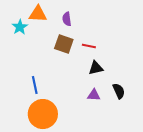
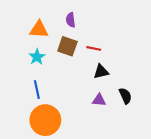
orange triangle: (38, 14) -> (39, 29), moved
cyan star: (20, 27) -> (37, 57), moved

